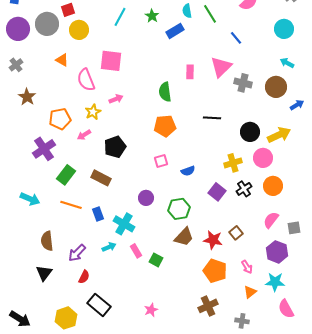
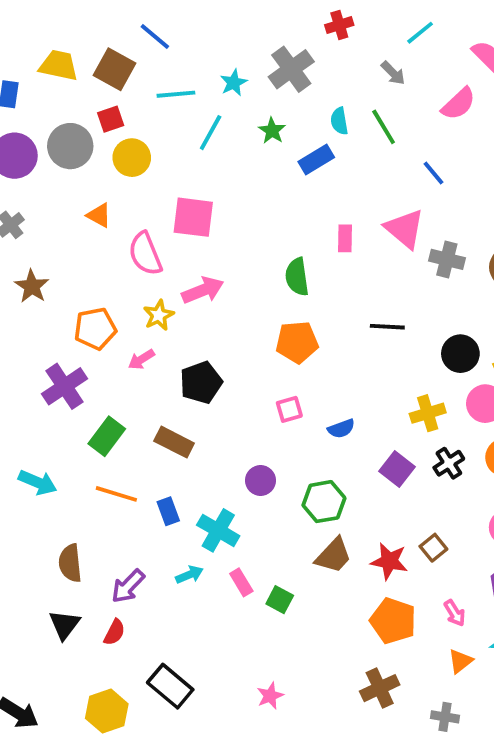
pink triangle: (221, 67) -> (405, 229), turned -35
pink arrow: (116, 99) -> (203, 290), size x1.5
red semicircle: (84, 277) -> (114, 632), moved

